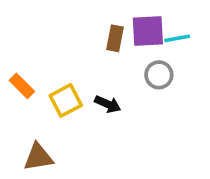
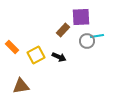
brown rectangle: (115, 38) -> (63, 30), moved, turned 32
cyan line: (177, 38) -> (97, 36), moved

